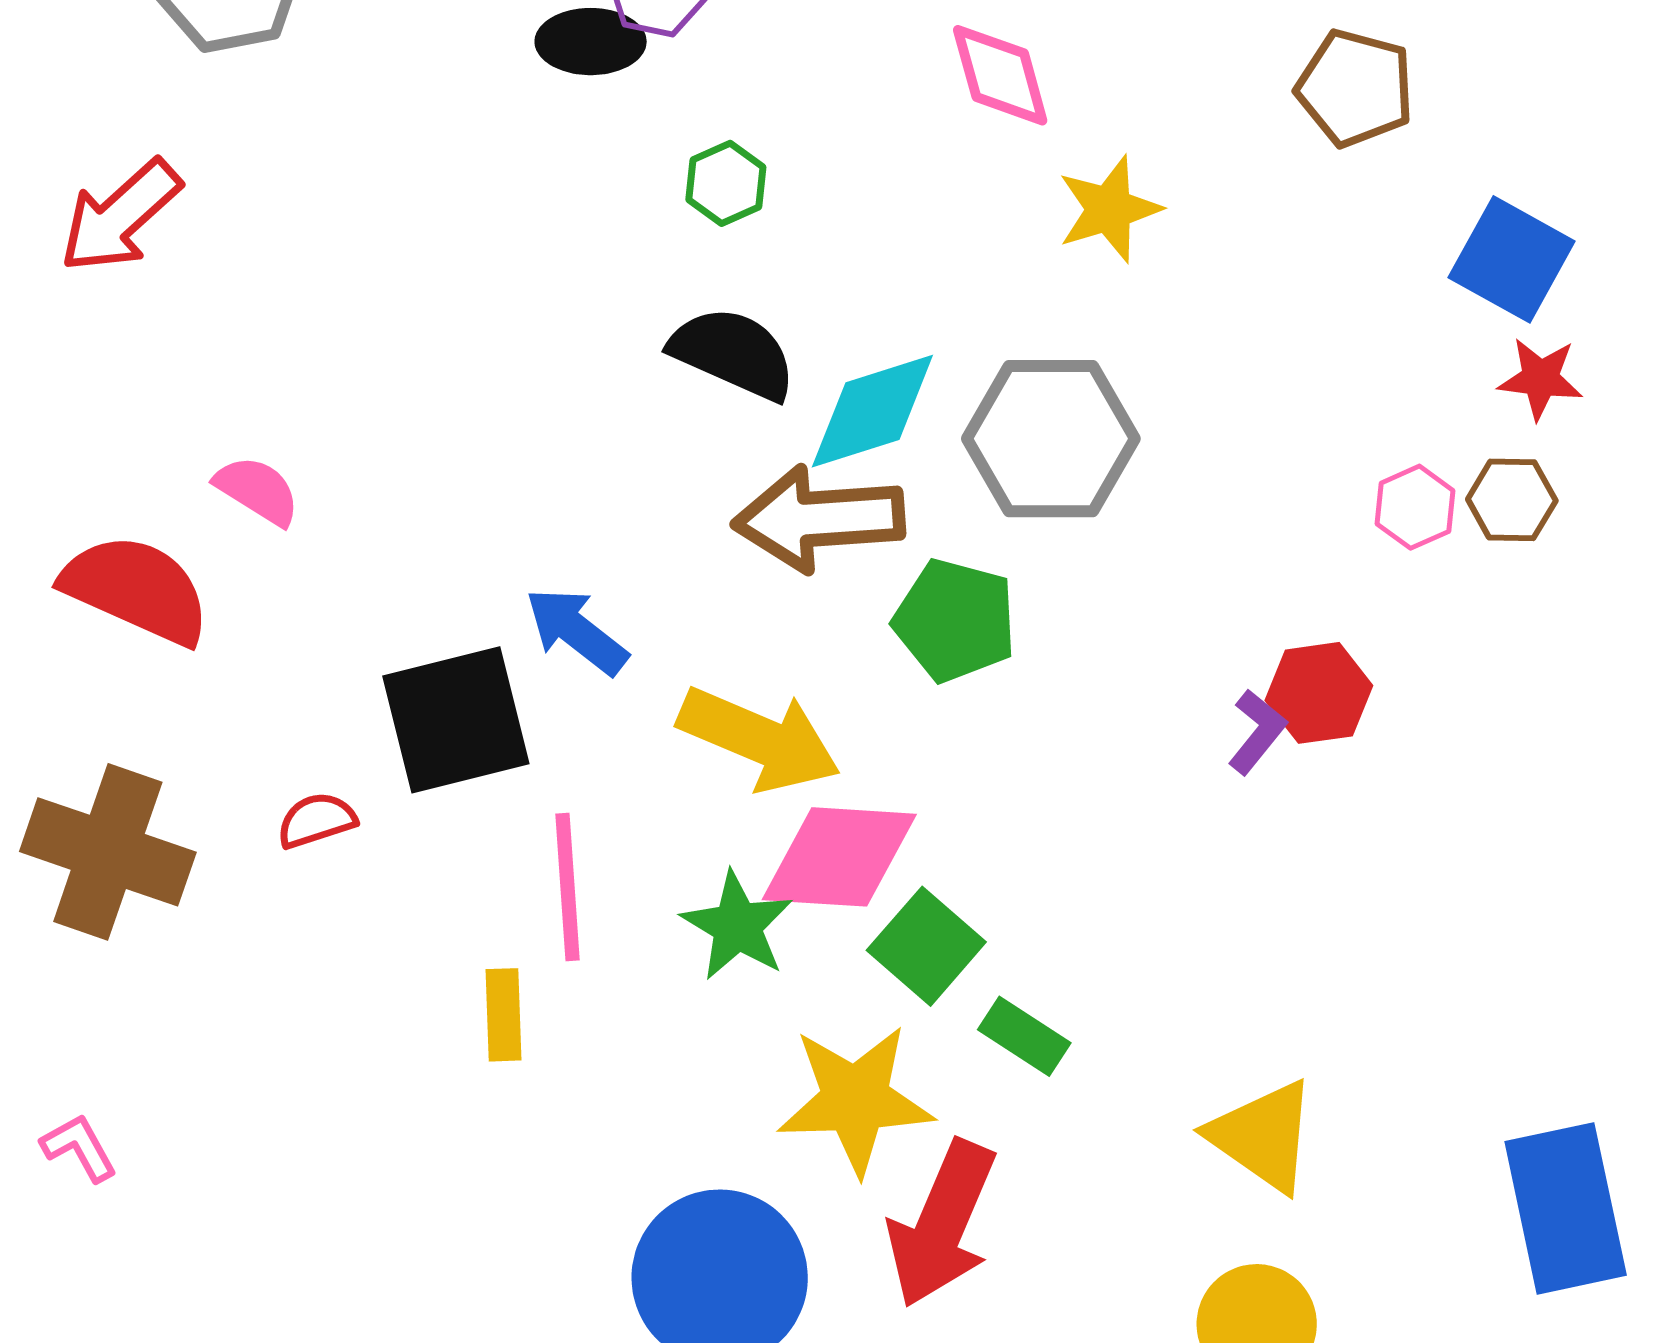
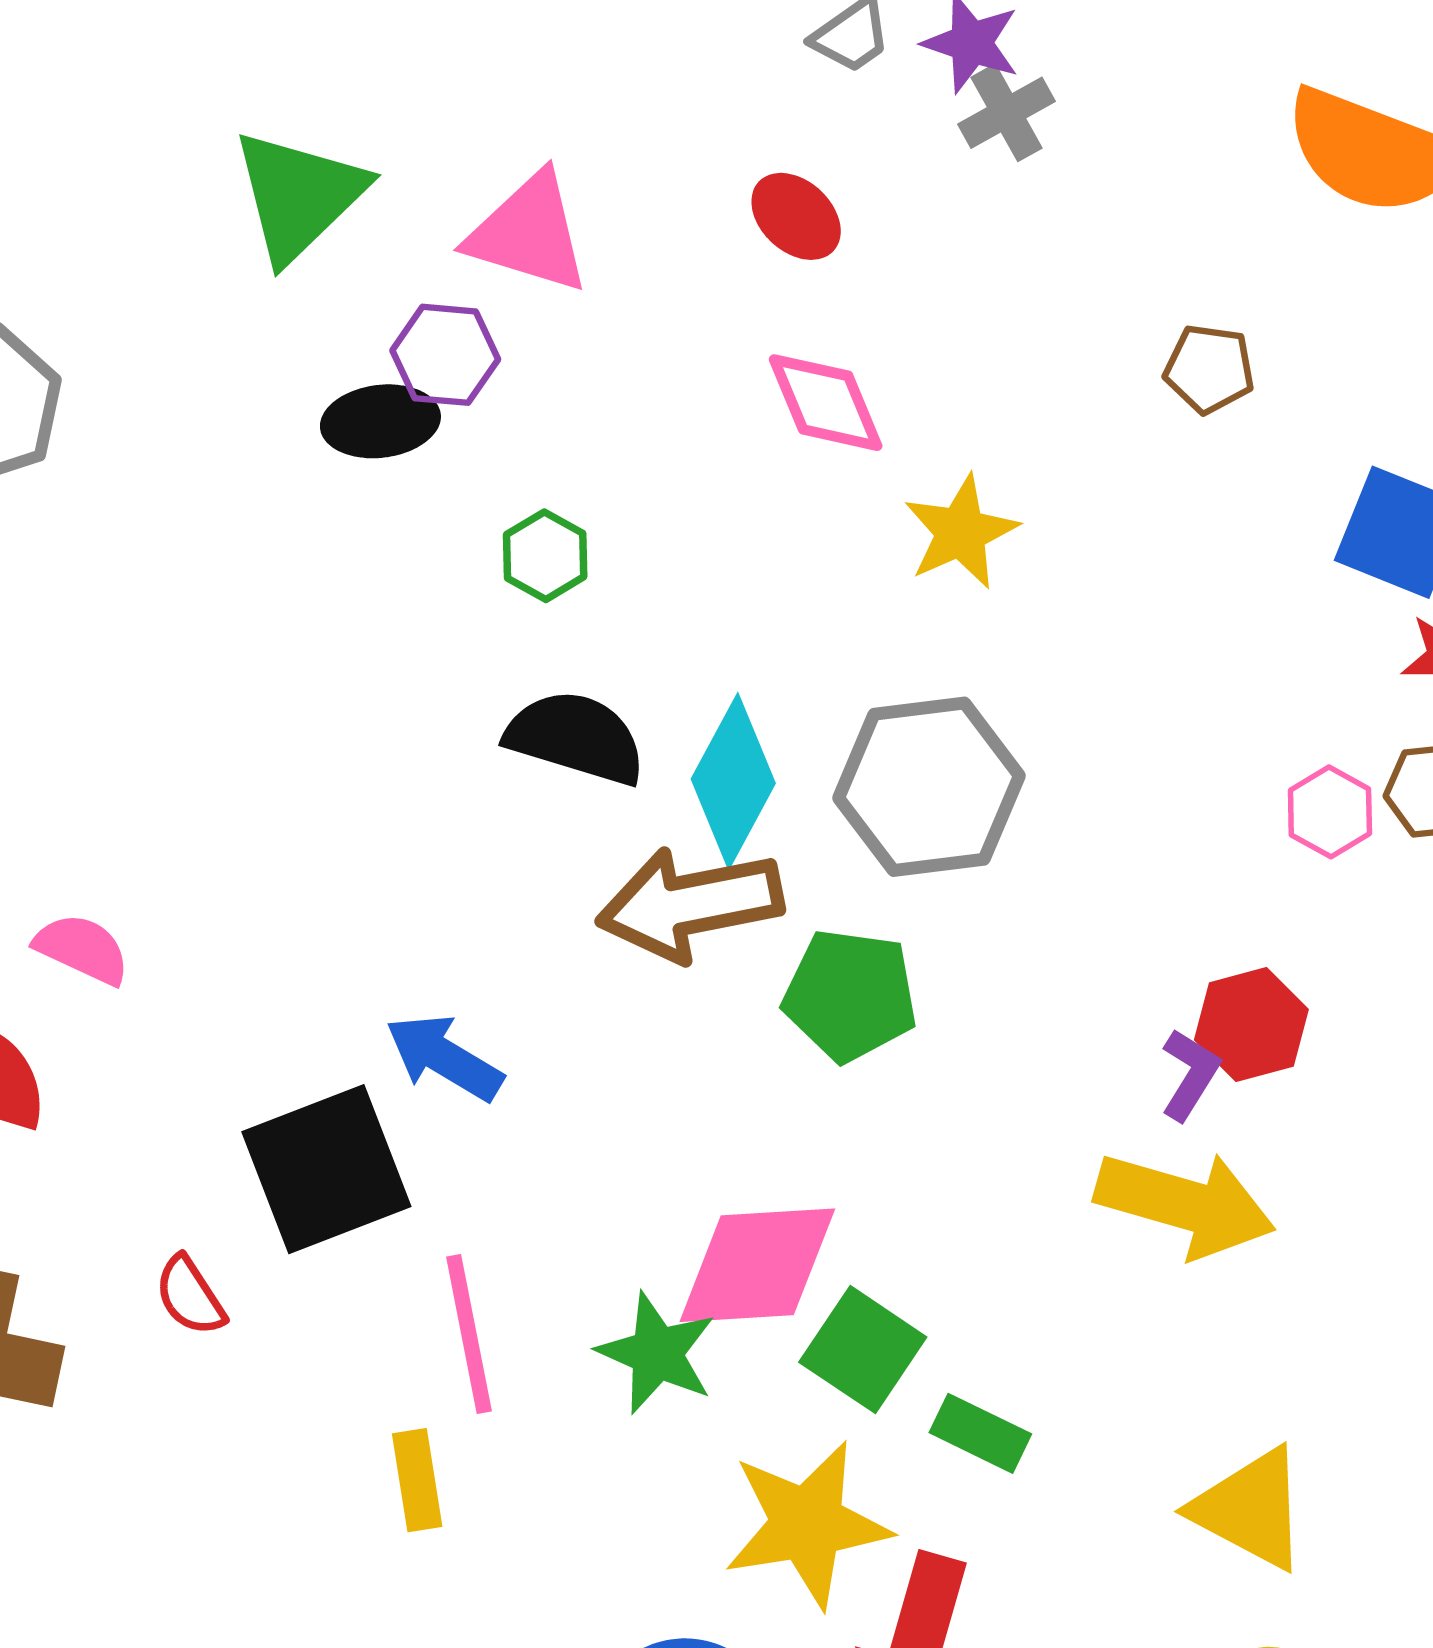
brown pentagon: (1355, 88) -> (1209, 369), size x0.7
cyan diamond: (872, 411) -> (733, 781), turned -37
yellow arrow: (759, 739) -> (1185, 1204), moved
red semicircle: (317, 820) -> (190, 1296), turned -98

